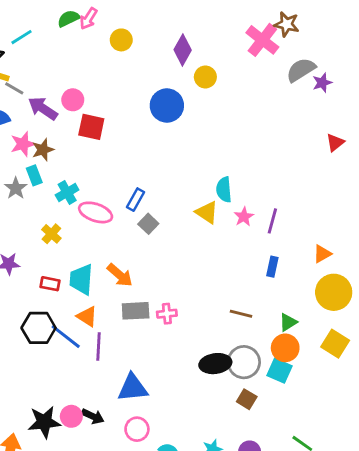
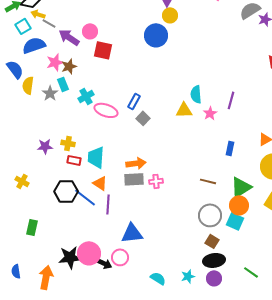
yellow circle: (205, 77) -> (170, 15), moved
yellow triangle: (207, 212) -> (184, 110), turned -36
purple line: (272, 221) -> (231, 100), moved
yellow cross: (51, 234) -> (68, 143), moved, turned -32
orange arrow: (120, 275) -> (136, 163), moved, turned -48
green triangle: (288, 322) -> (241, 187), size x1.6
black ellipse: (215, 364) -> (214, 260), moved
pink circle: (71, 416) -> (89, 253), size x1.5
black arrow: (93, 416) -> (104, 263), moved
pink circle: (137, 429) -> (120, 257), moved

